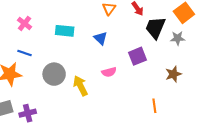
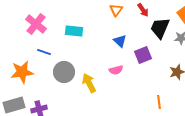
pink cross: (25, 23) -> (36, 24), size x1.5
blue triangle: (101, 38) -> (120, 41), moved
blue line: (25, 53) -> (44, 52), moved

